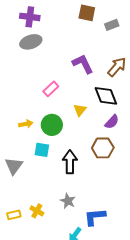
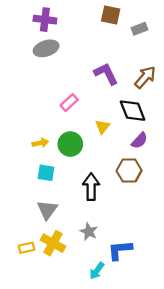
cyan square: (42, 150) -> (46, 173), moved
gray triangle: (14, 166) -> (47, 210), moved
yellow cross: (37, 211) -> (53, 243), size x1.5

